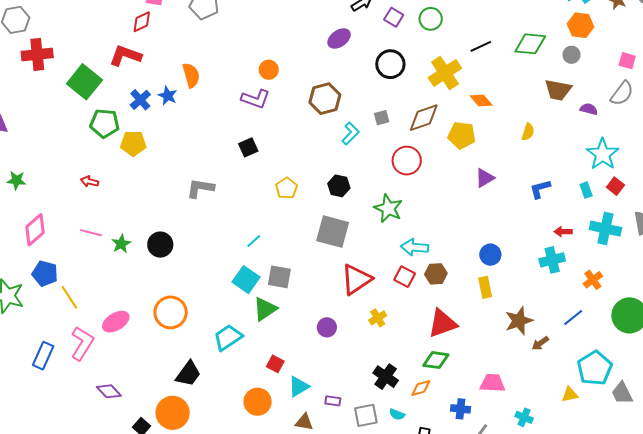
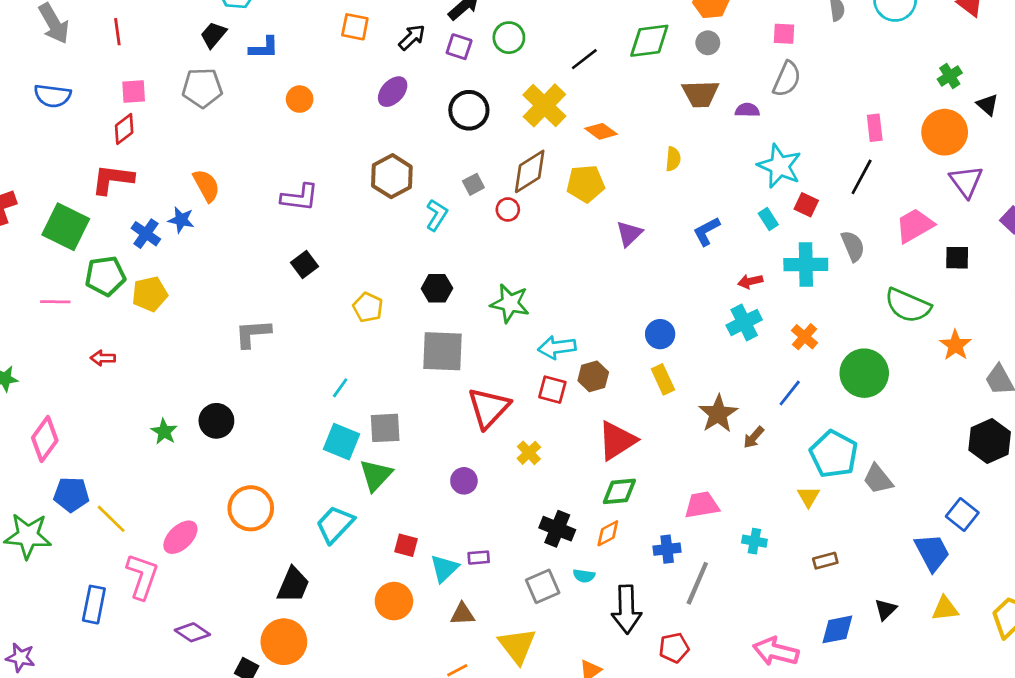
orange circle: (269, 70) -> (300, 99), moved
red circle: (407, 161) -> (508, 209), moved, size x0.6
pink line: (91, 233) -> (55, 302), moved
yellow triangle: (570, 394) -> (809, 497), turned -36
purple rectangle: (333, 401) -> (479, 558), moved

